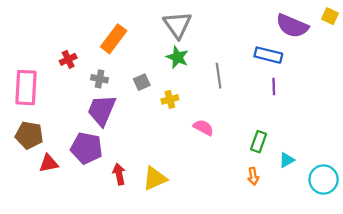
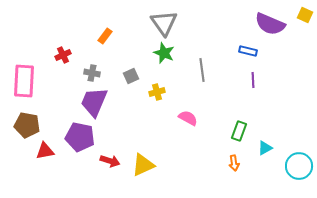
orange rectangle: (114, 39) -> (105, 36), size x0.6
blue rectangle: (268, 55) -> (248, 51), size x0.7
red arrow: (119, 174) -> (110, 161), turned 120

